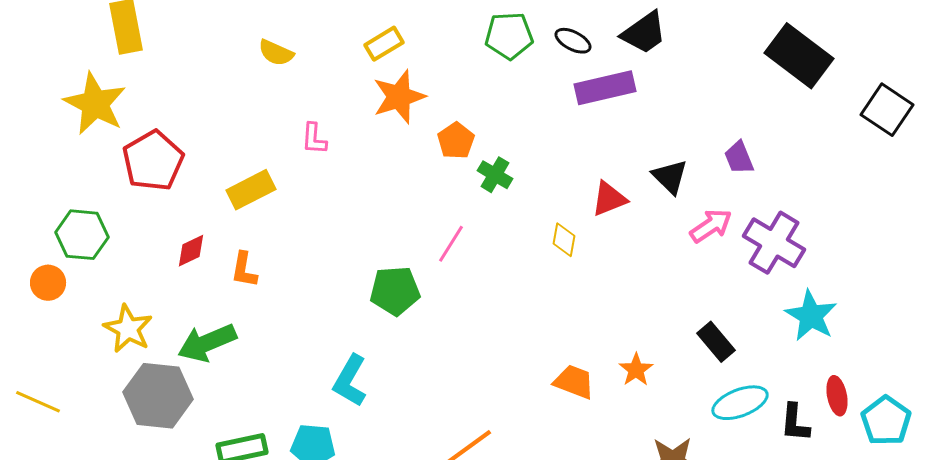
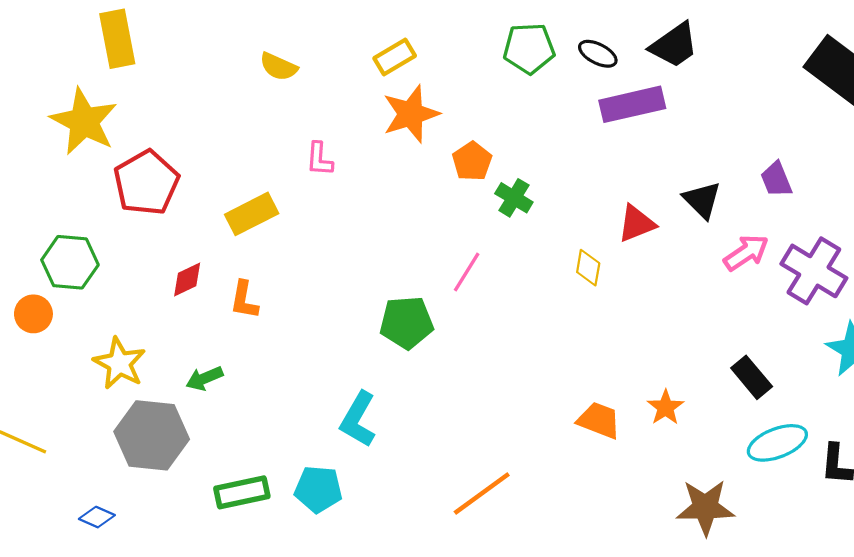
green arrow: (207, 343) -> (204, 378), size x0.6

